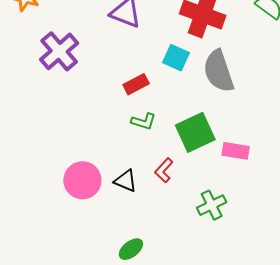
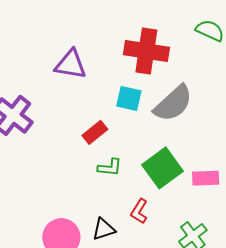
gray semicircle: (219, 71) -> (173, 103), turned -102
black triangle: (125, 181) -> (104, 229), turned -30

